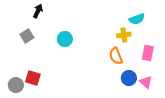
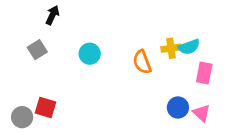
cyan semicircle: (137, 19) -> (189, 47), moved
orange semicircle: (116, 56) -> (142, 62), moved

